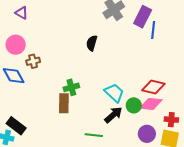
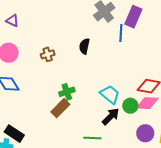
blue line: (153, 30) -> (121, 33), moved
brown cross: (33, 61) -> (48, 54), moved
brown rectangle: (64, 103) -> (60, 108), turned 48

